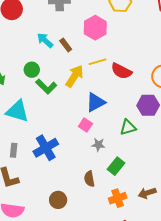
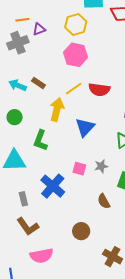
pink hexagon: (95, 28) -> (76, 55), moved
green L-shape: (46, 87) -> (40, 140), moved, turned 85
pink square: (85, 125) -> (79, 169), moved

